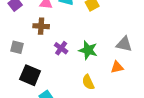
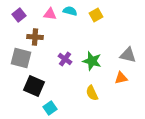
brown cross: (41, 26) -> (35, 37), moved
gray square: (17, 47) -> (21, 58), size x1.5

